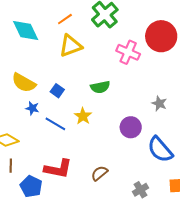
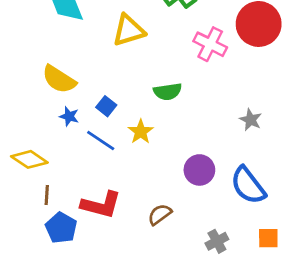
blue square: (57, 91) -> (106, 106), moved
purple circle: (131, 127) -> (199, 170), moved
brown line: (11, 166) -> (47, 195), moved

